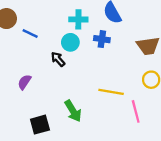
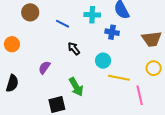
blue line: (30, 34) -> (63, 24), moved
cyan circle: (70, 42) -> (103, 61), moved
green arrow: (73, 111) -> (76, 87), moved

